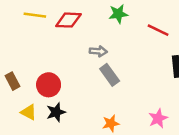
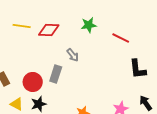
gray arrow: (98, 51) -> (73, 55), turned 48
gray rectangle: (110, 75) -> (56, 74), moved, turned 54

